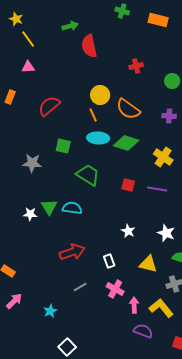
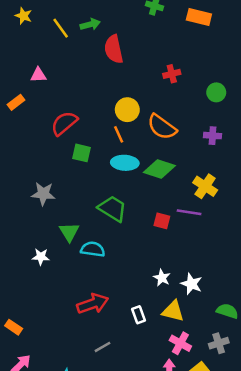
yellow line: (28, 39) -> (61, 28), moved
orange rectangle: (10, 97) -> (16, 102), moved, turned 32
green square: (63, 146) -> (82, 153), moved
purple line: (157, 189) -> (189, 212), moved
green triangle: (49, 207) -> (69, 232), moved
white star: (166, 233) -> (192, 284), moved
yellow triangle: (148, 264) -> (173, 311), moved
pink cross: (115, 289) -> (180, 343), moved

